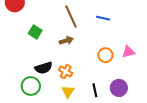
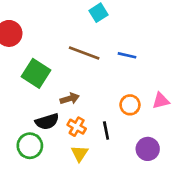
brown line: (71, 17) -> (84, 53), turned -45
green square: (35, 32) -> (36, 73), size x1.5
brown arrow: (66, 41) -> (70, 99), moved
black line: (95, 90) -> (106, 130), moved

